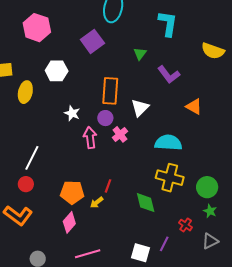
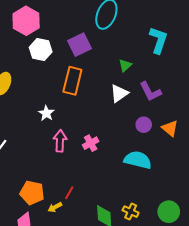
white hexagon: (57, 71) -> (41, 50), moved
orange rectangle: (110, 91) -> (72, 81), moved
white triangle: (140, 108) -> (119, 93), moved
purple circle: (105, 118) -> (144, 125), moved
yellow cross: (170, 178) -> (131, 212), moved, size x0.6

